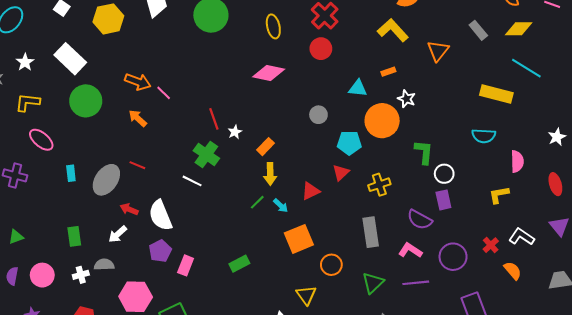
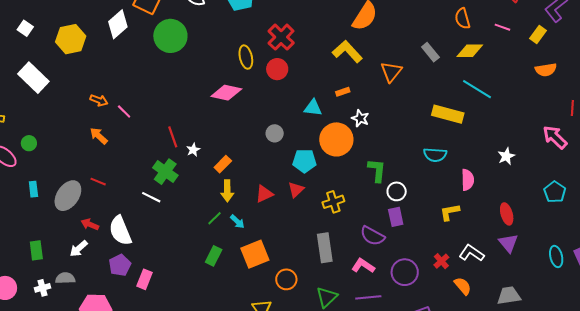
yellow ellipse: (273, 26) -> (246, 57), moved
orange arrow: (138, 82) -> (99, 100), size x0.7
green circle: (86, 101) -> (29, 143), moved, size x0.5
red ellipse: (555, 184) -> (507, 214), moved
red triangle: (311, 191) -> (264, 194), moved
green rectangle: (239, 264) -> (214, 256), moved, turned -36

